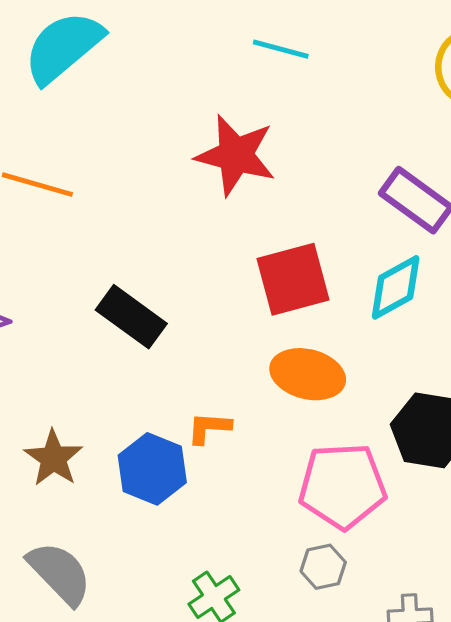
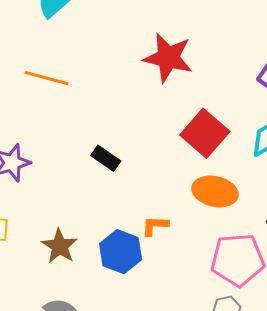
red square: (293, 279) -> (205, 133), turned -33
black rectangle: (131, 317) -> (106, 158), size x0.7

